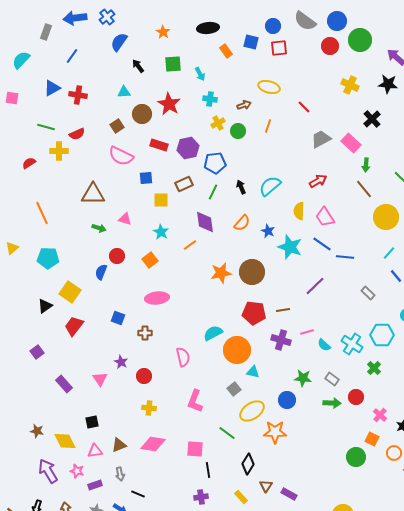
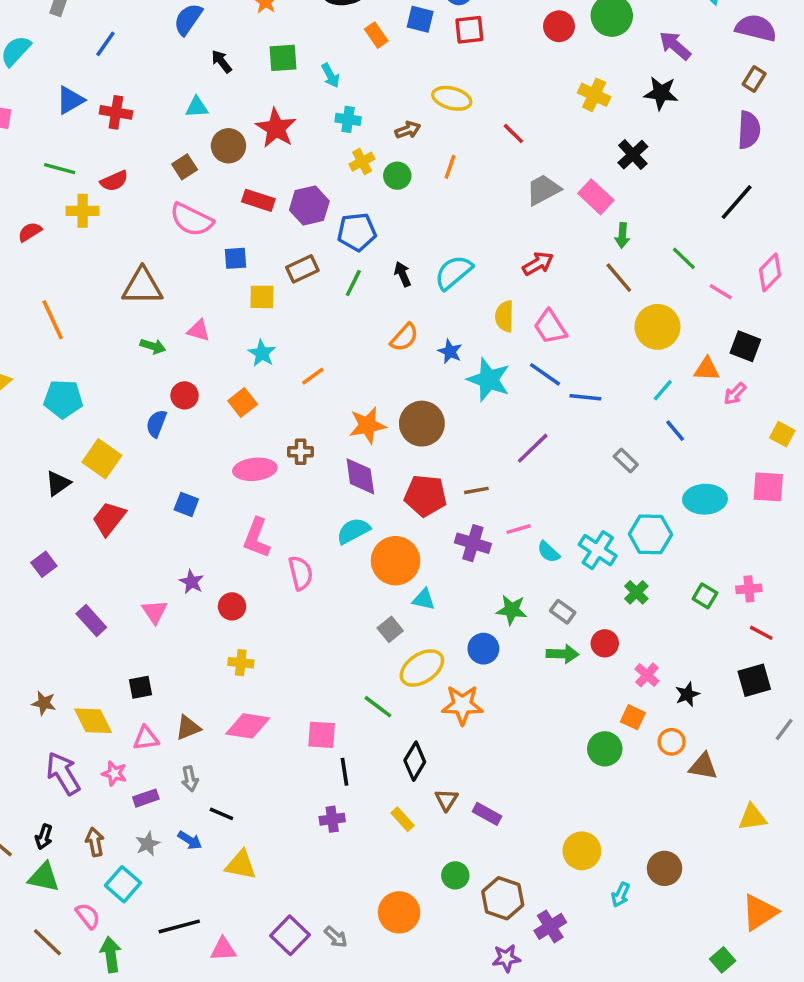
purple diamond: (205, 222) -> (360, 476), moved
brown cross: (145, 333) -> (301, 452), moved
pink L-shape: (195, 401) -> (257, 538), moved

